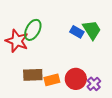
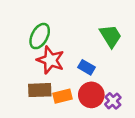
blue rectangle: (77, 32) -> (87, 67), moved
red star: (17, 41) -> (50, 60), moved

